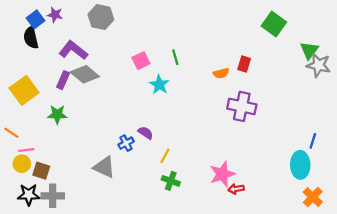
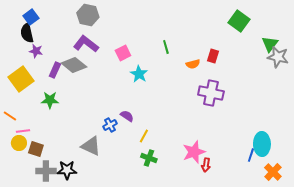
purple star: (55, 15) -> (36, 51), moved
purple L-shape: (73, 50) -> (86, 44), moved
green line: (175, 57) -> (166, 47), moved
blue line: (313, 141) -> (251, 155), moved
red arrow: (236, 189) -> (206, 165), turned -72
black star: (29, 195) -> (67, 170), moved

